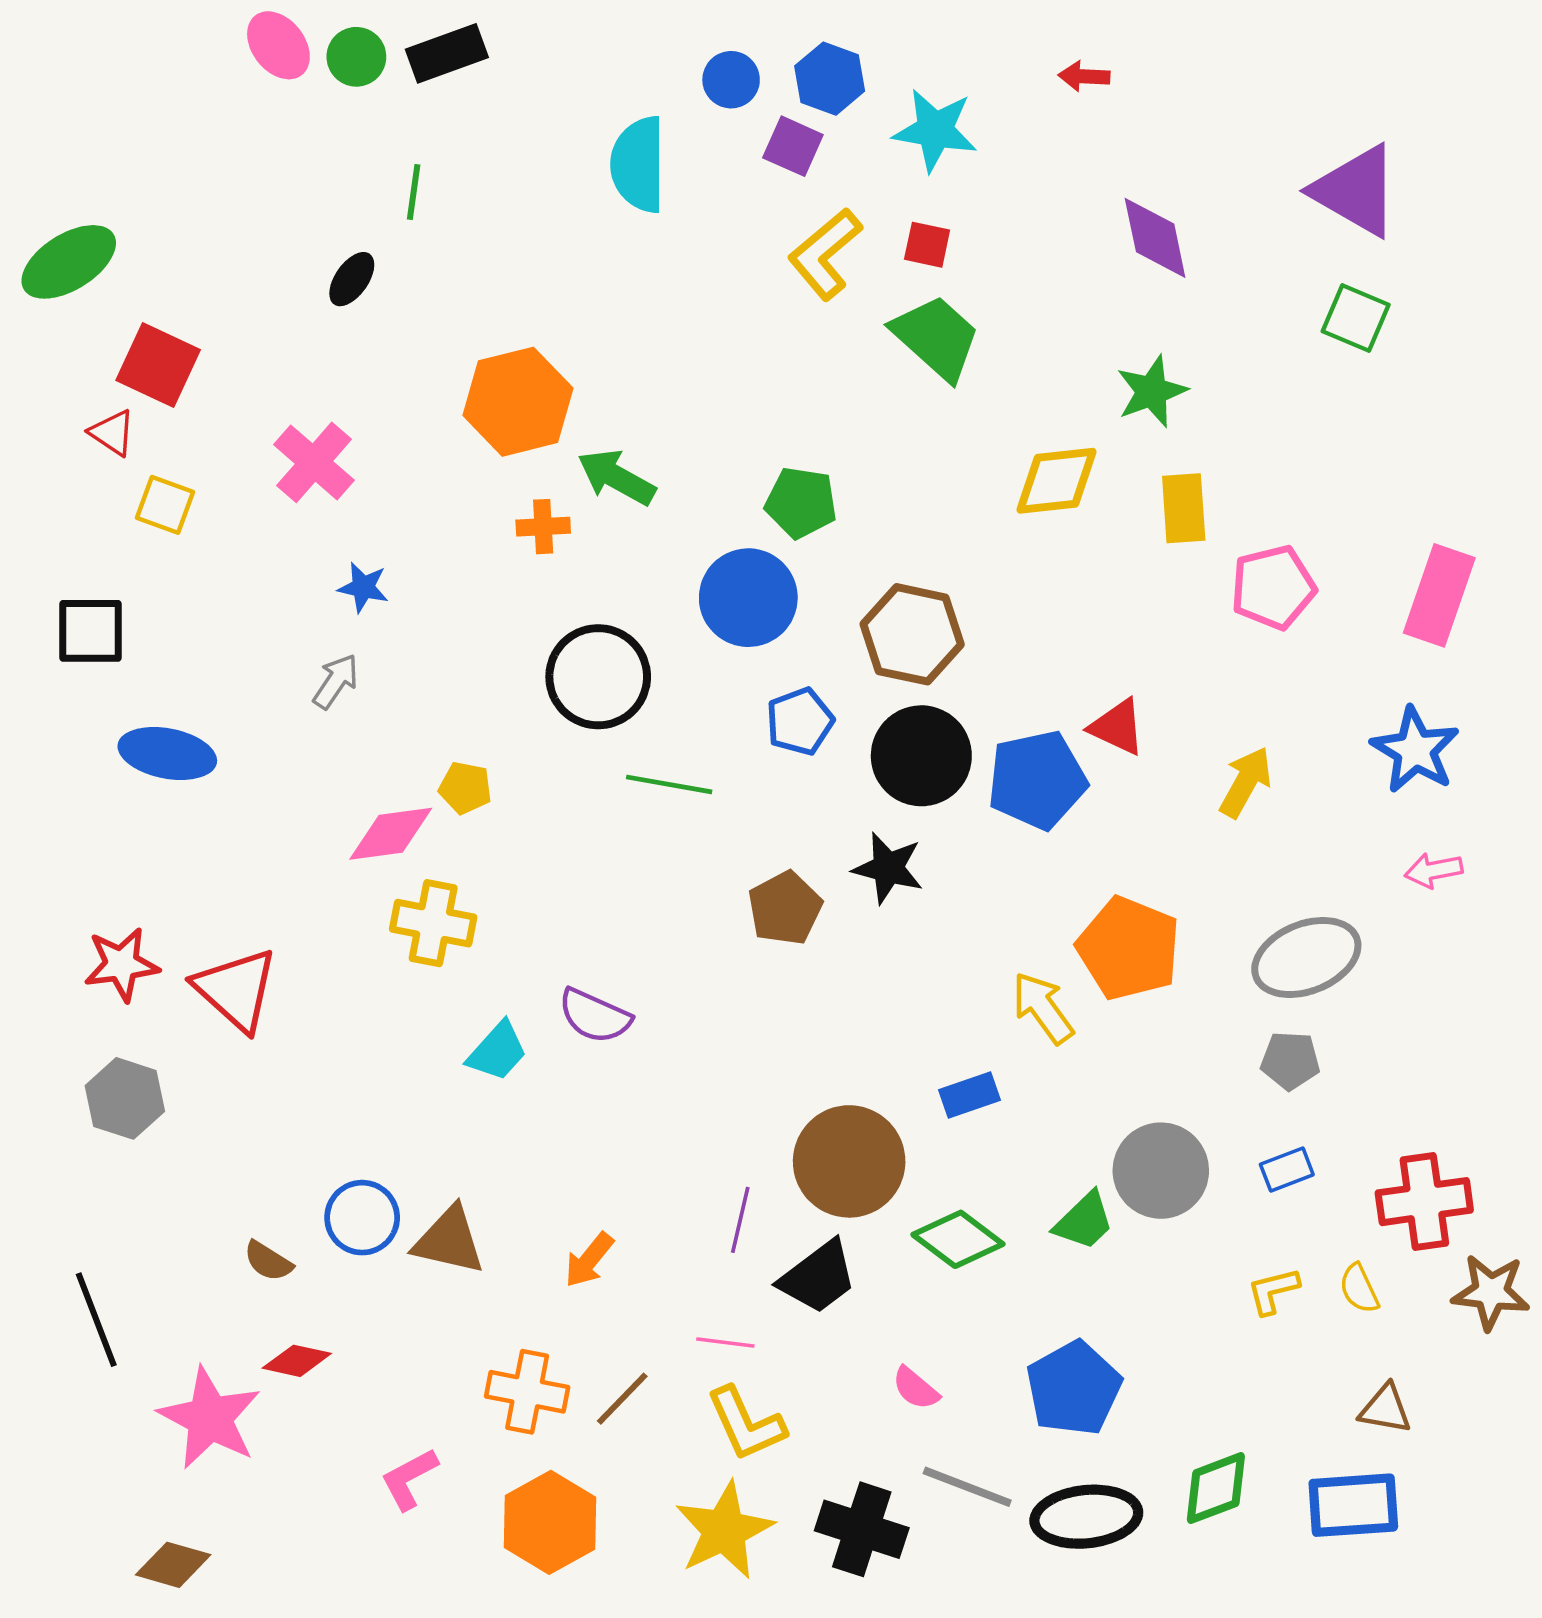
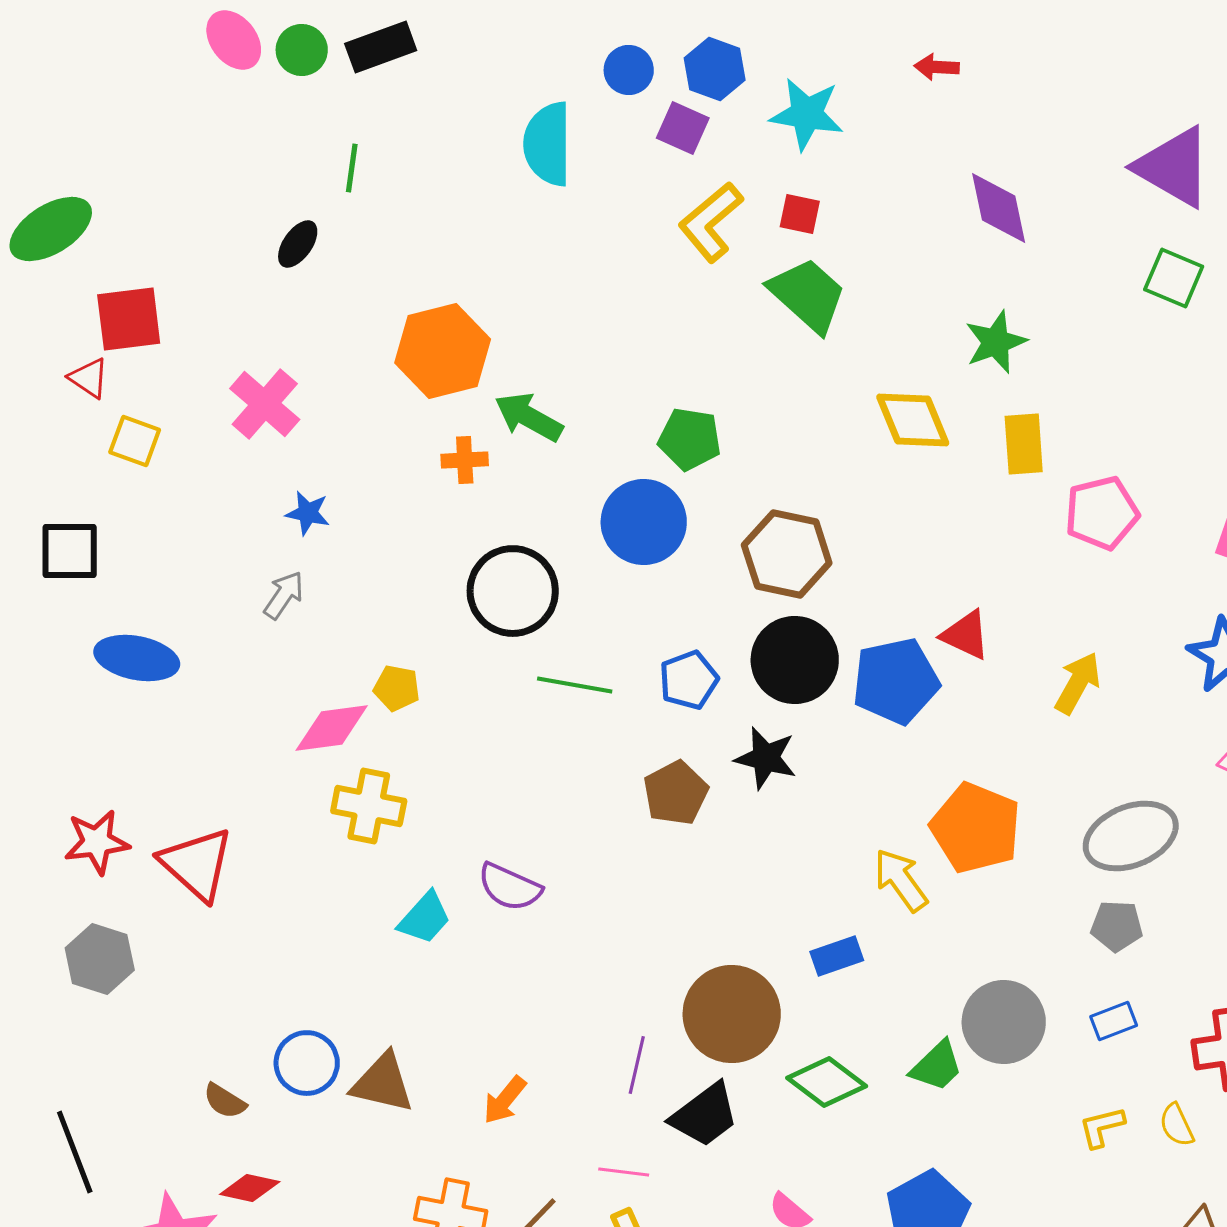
red square: (158, 365) -> (129, 319), turned -32
yellow diamond: (1057, 481) -> (913, 420), turned 74
blue pentagon: (800, 721) -> (689, 680), moved

